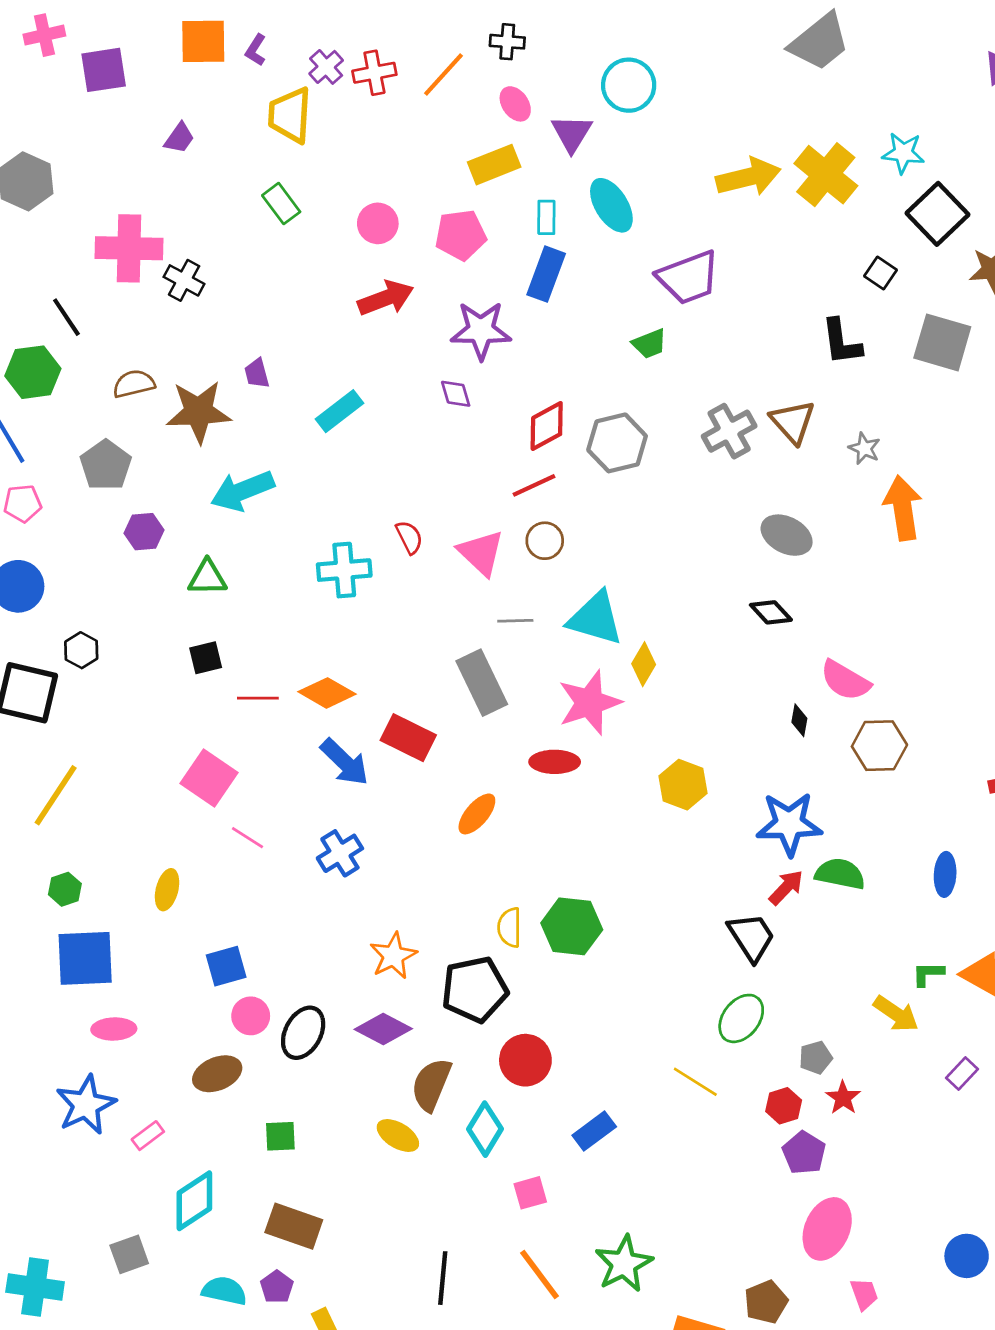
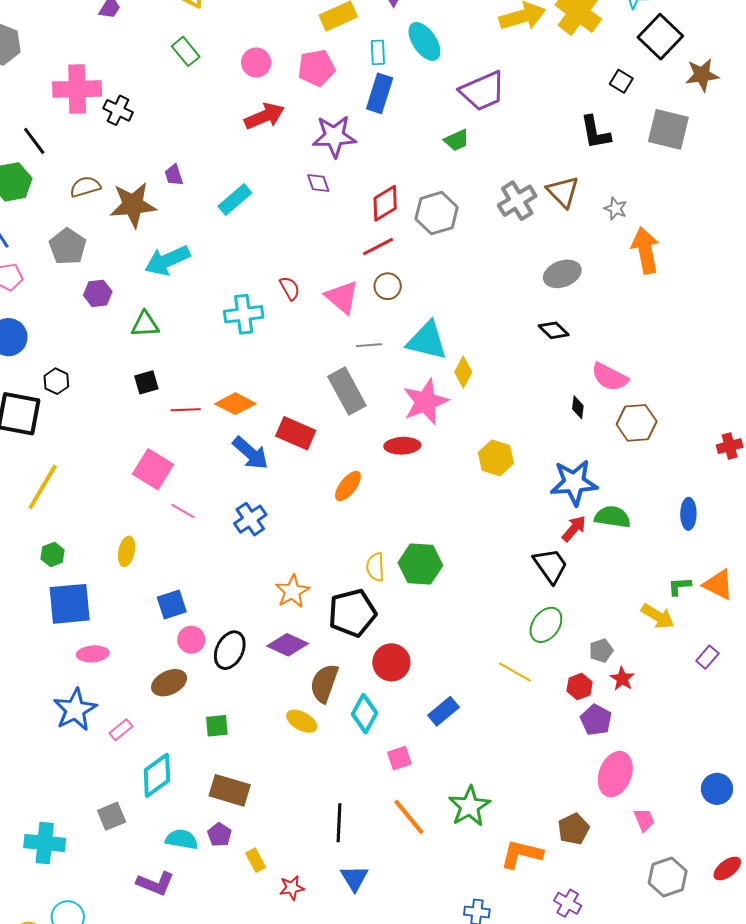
gray ellipse: (787, 535) -> (562, 274), turned -45

